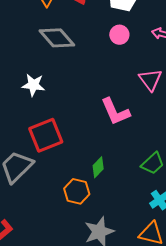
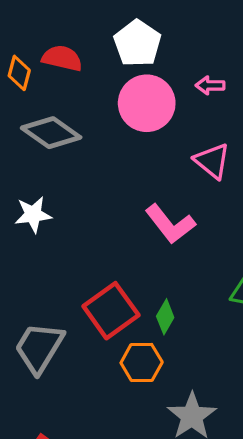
pink circle: (119, 35) -> (147, 103), size x1.8
red square: (46, 135) -> (111, 311), moved

